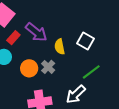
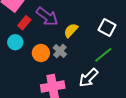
white square: (86, 41) -> (107, 28), moved
yellow semicircle: (60, 47) -> (71, 30), turned 56

